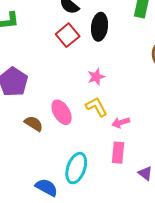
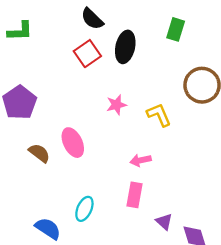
yellow L-shape: (96, 107) -> (159, 115), moved
cyan ellipse: (76, 168) -> (84, 209), size x0.7

